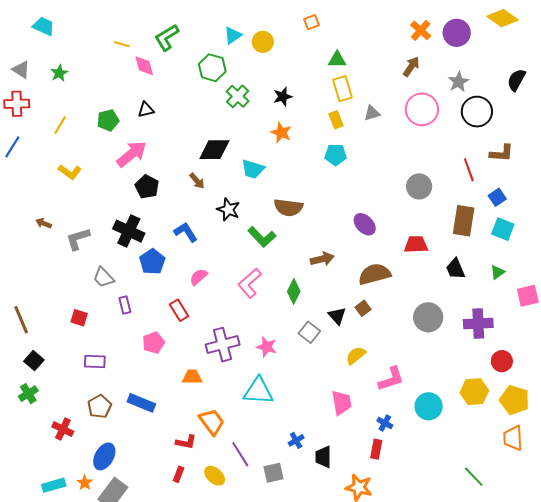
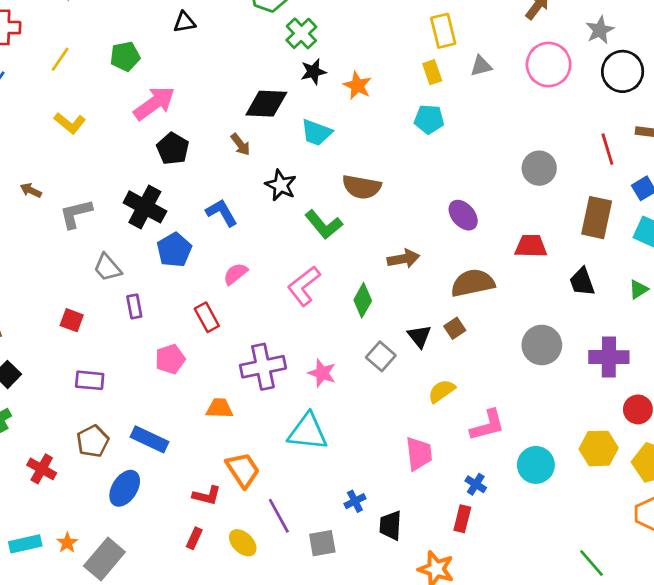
black star: (283, 97) -> (313, 72), moved
black triangle: (146, 110) -> (184, 22), moved
blue ellipse: (104, 456) -> (125, 488), moved

